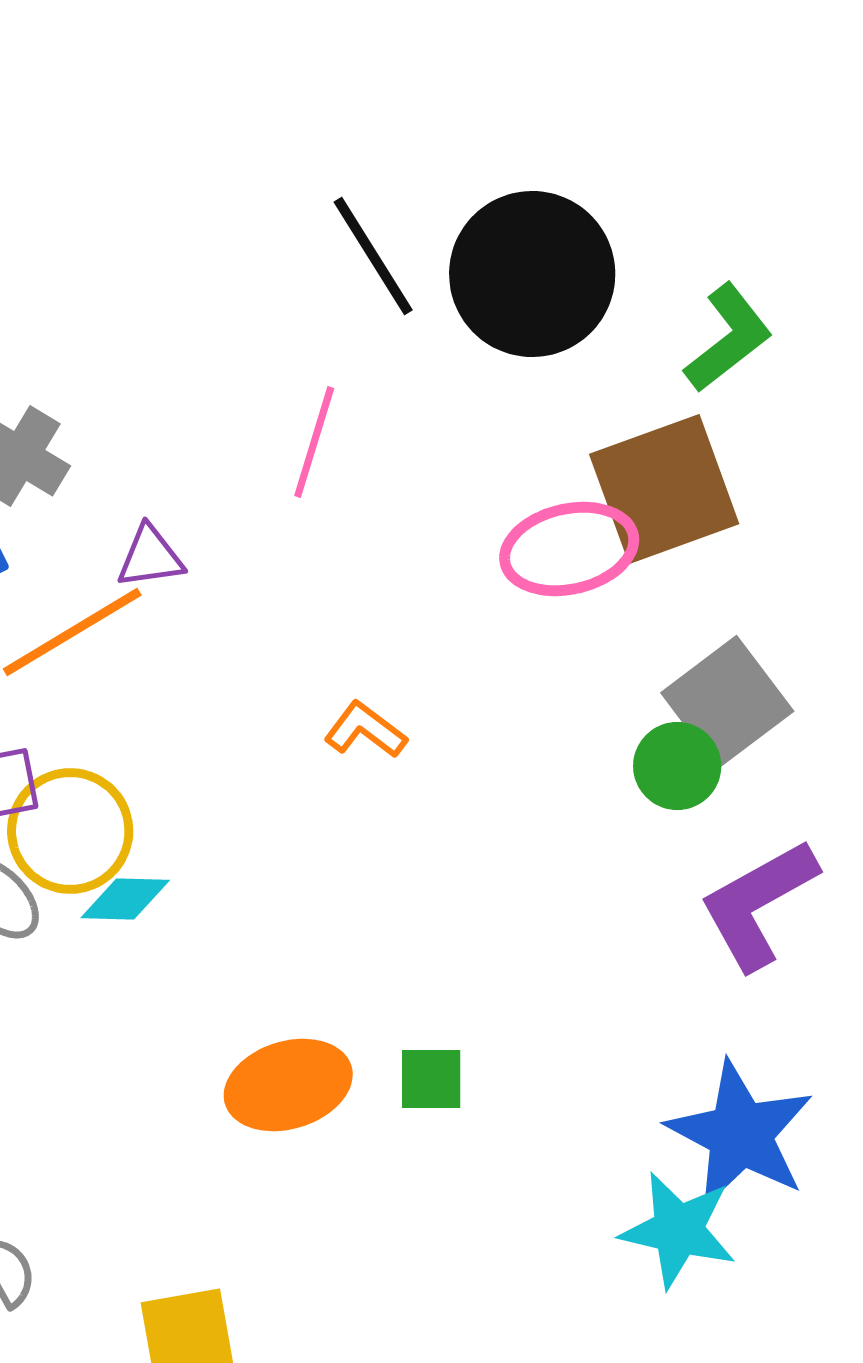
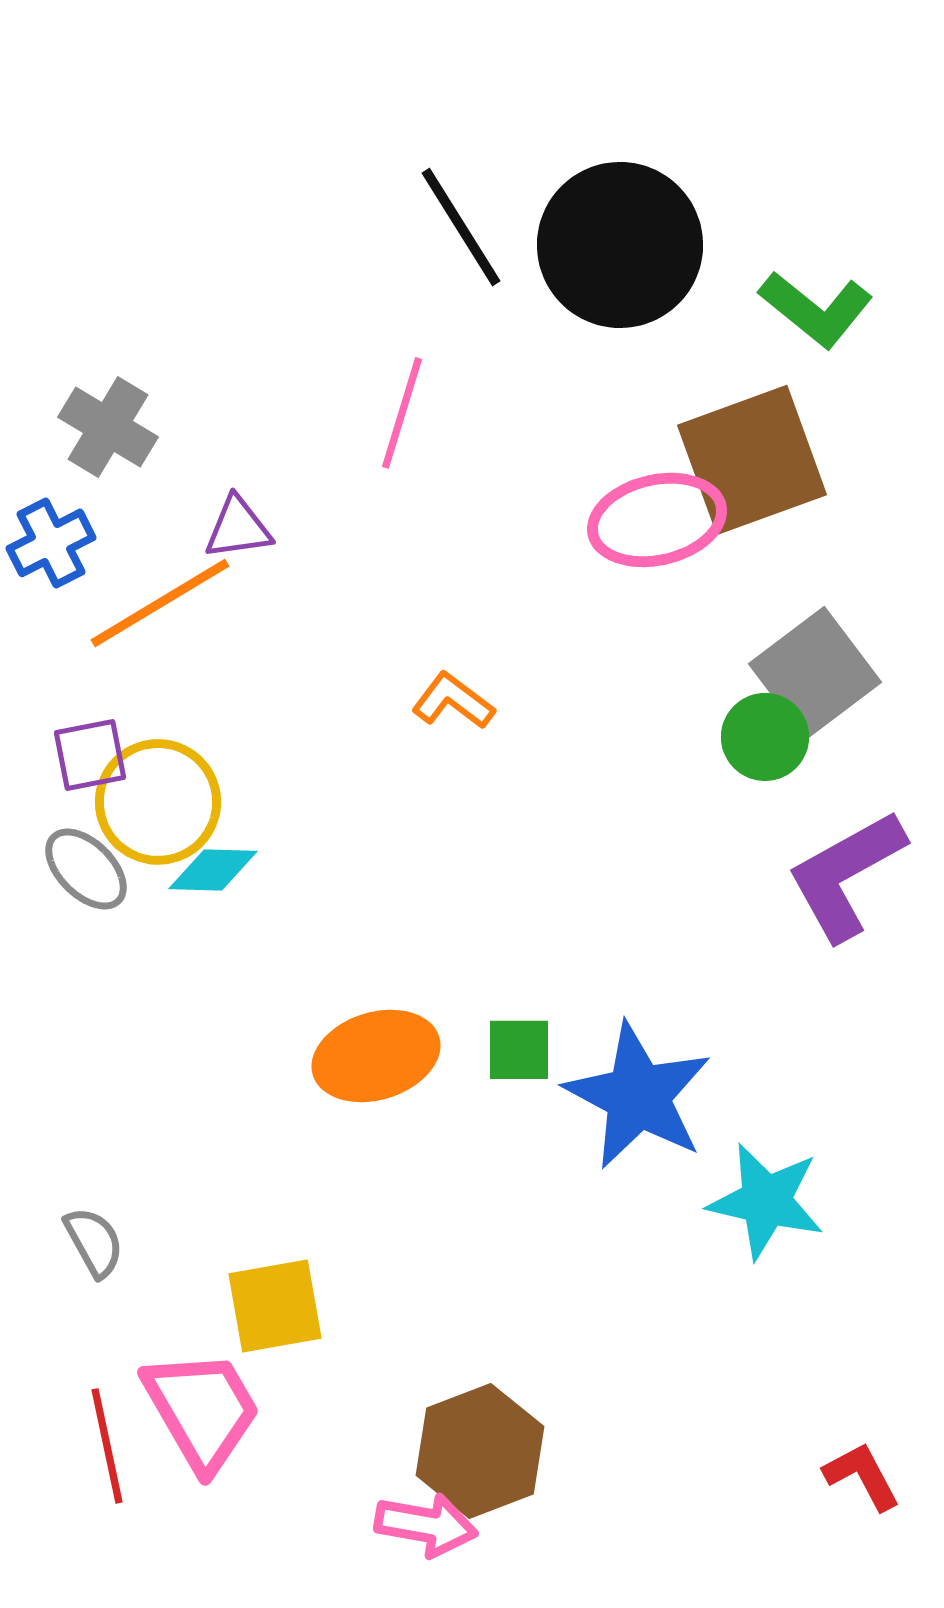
green L-shape: (728, 338) -> (816, 309), turned 77
blue star: (740, 1134) -> (638, 1096), moved

